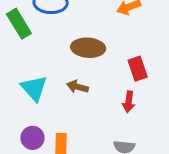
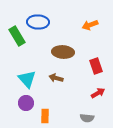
red arrow: (129, 102) -> (98, 93), moved, turned -128
purple circle: (32, 138) -> (26, 103), moved

